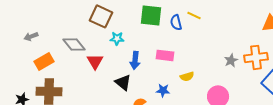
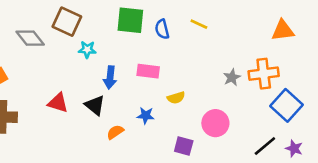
yellow line: (194, 15) -> (199, 24), moved
gray diamond: (74, 44) -> (30, 38), moved
red triangle: (95, 61) -> (58, 103), moved, turned -42

